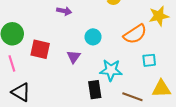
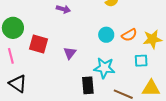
yellow star: (159, 16) -> (152, 39), moved
orange semicircle: (135, 34) -> (129, 35), size x0.7
cyan circle: (93, 37) -> (106, 35), moved

